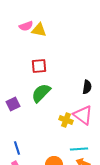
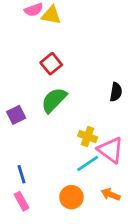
red square: (39, 66) -> (51, 64), turned -35
pink triangle: (83, 115) -> (111, 150), moved
cyan line: (79, 149) -> (88, 163), moved, turned -30

